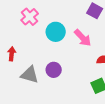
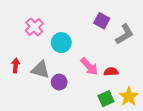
pink arrow: (83, 38) -> (89, 66), moved
gray triangle: (30, 75) -> (40, 70), moved

